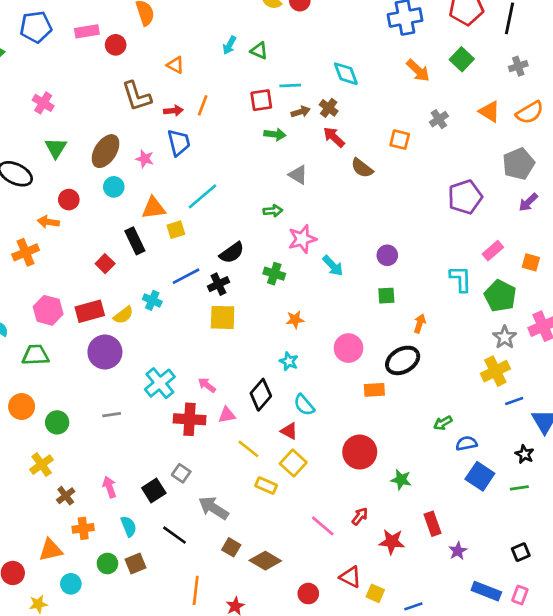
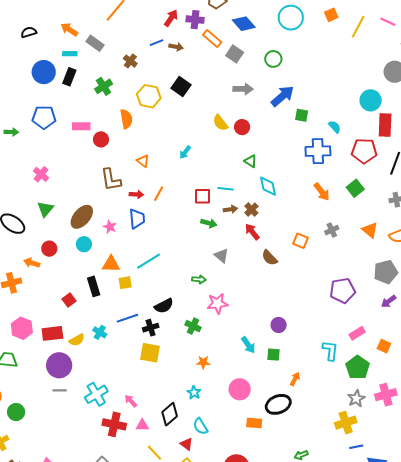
green triangle: (259, 51) -> (251, 161), moved
cyan arrow: (333, 266) -> (248, 345), moved
gray line: (112, 415) -> (60, 390), moved

